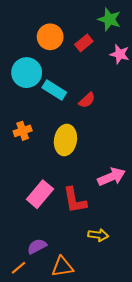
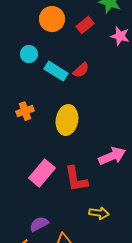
cyan circle: (27, 73) -> (29, 54), size x0.6
red semicircle: (87, 100) -> (81, 70), moved

